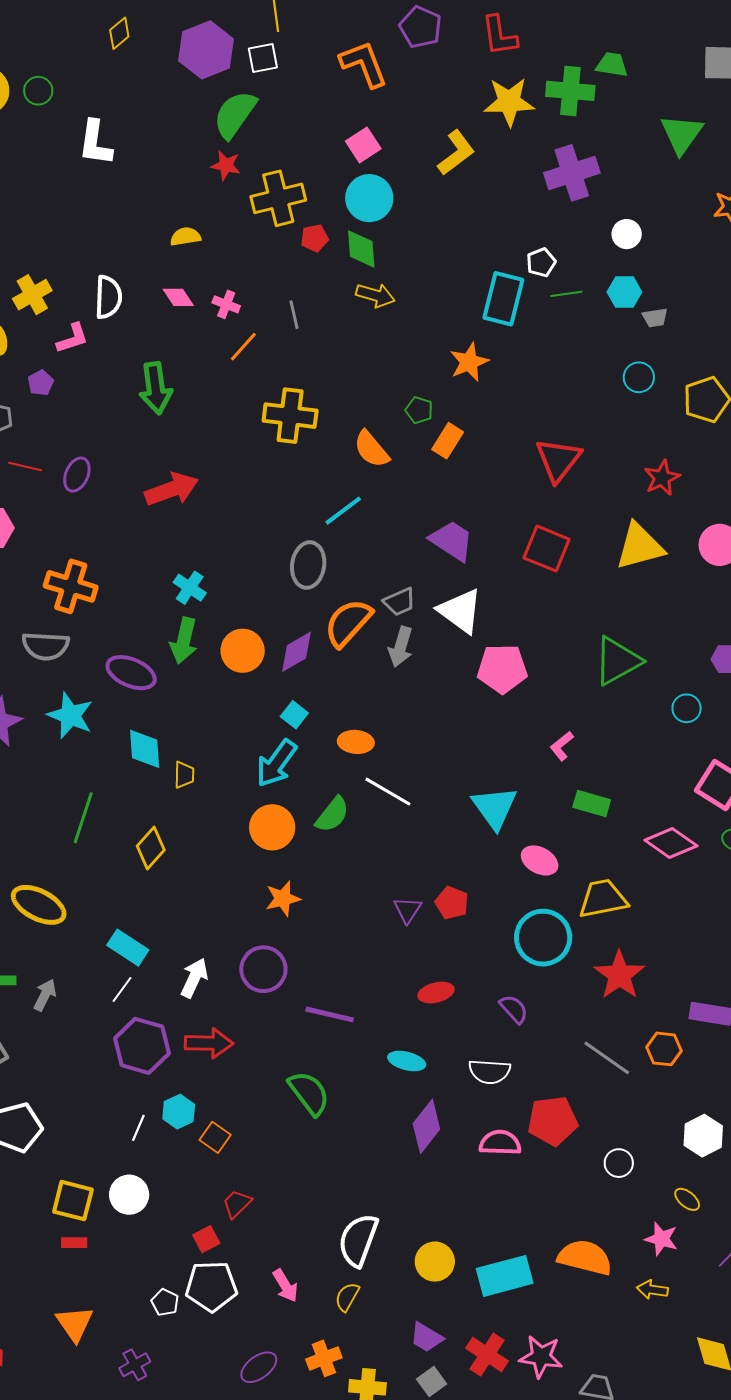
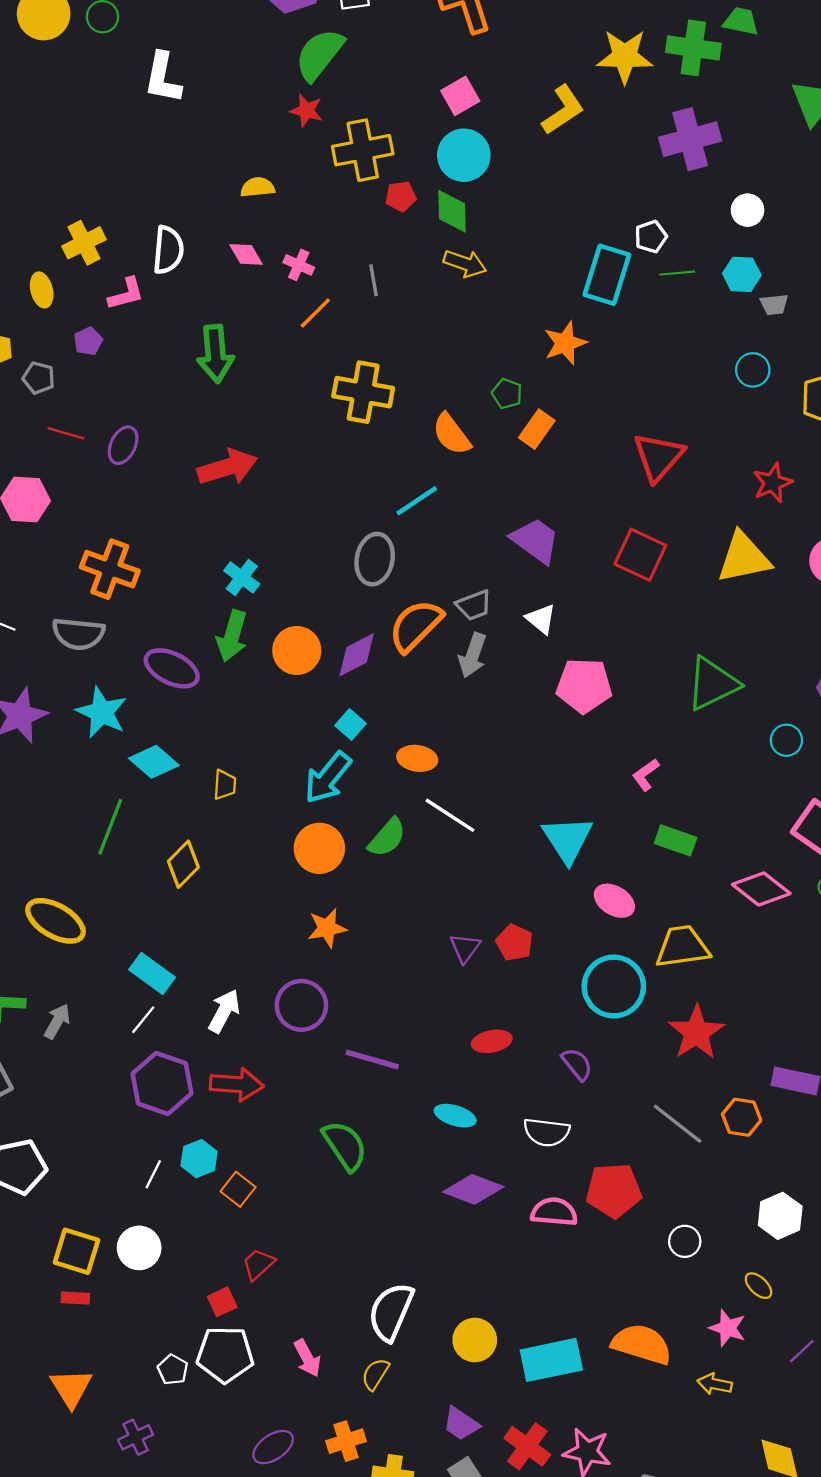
white triangle: (460, 611) -> (541, 619), size x0.6
cyan diamond: (145, 749) -> (154, 762), moved, turned -48
purple diamond: (426, 1126) -> (473, 1189), turned 70

